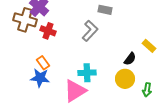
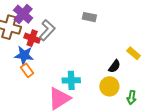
gray L-shape: (90, 31) -> (47, 30), moved
blue star: (40, 78) -> (24, 55), moved

